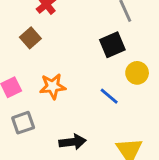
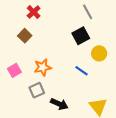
gray square: (23, 123) -> (37, 90), moved
black arrow: (73, 142) -> (59, 104), turned 36

